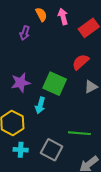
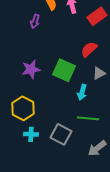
cyan arrow: (40, 105) -> (82, 92), moved

